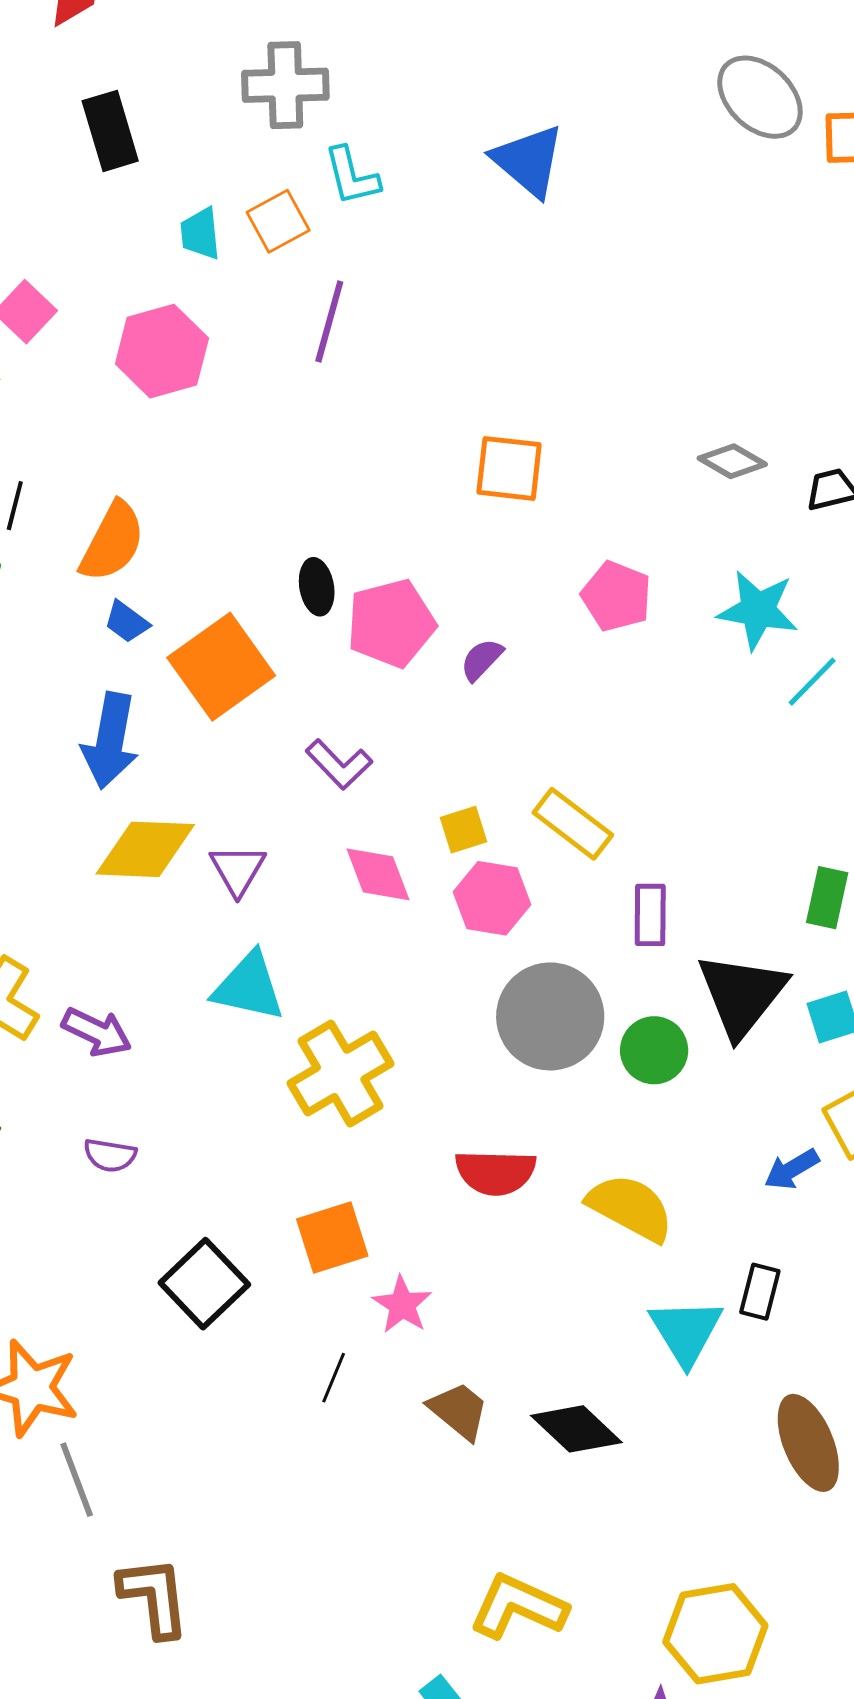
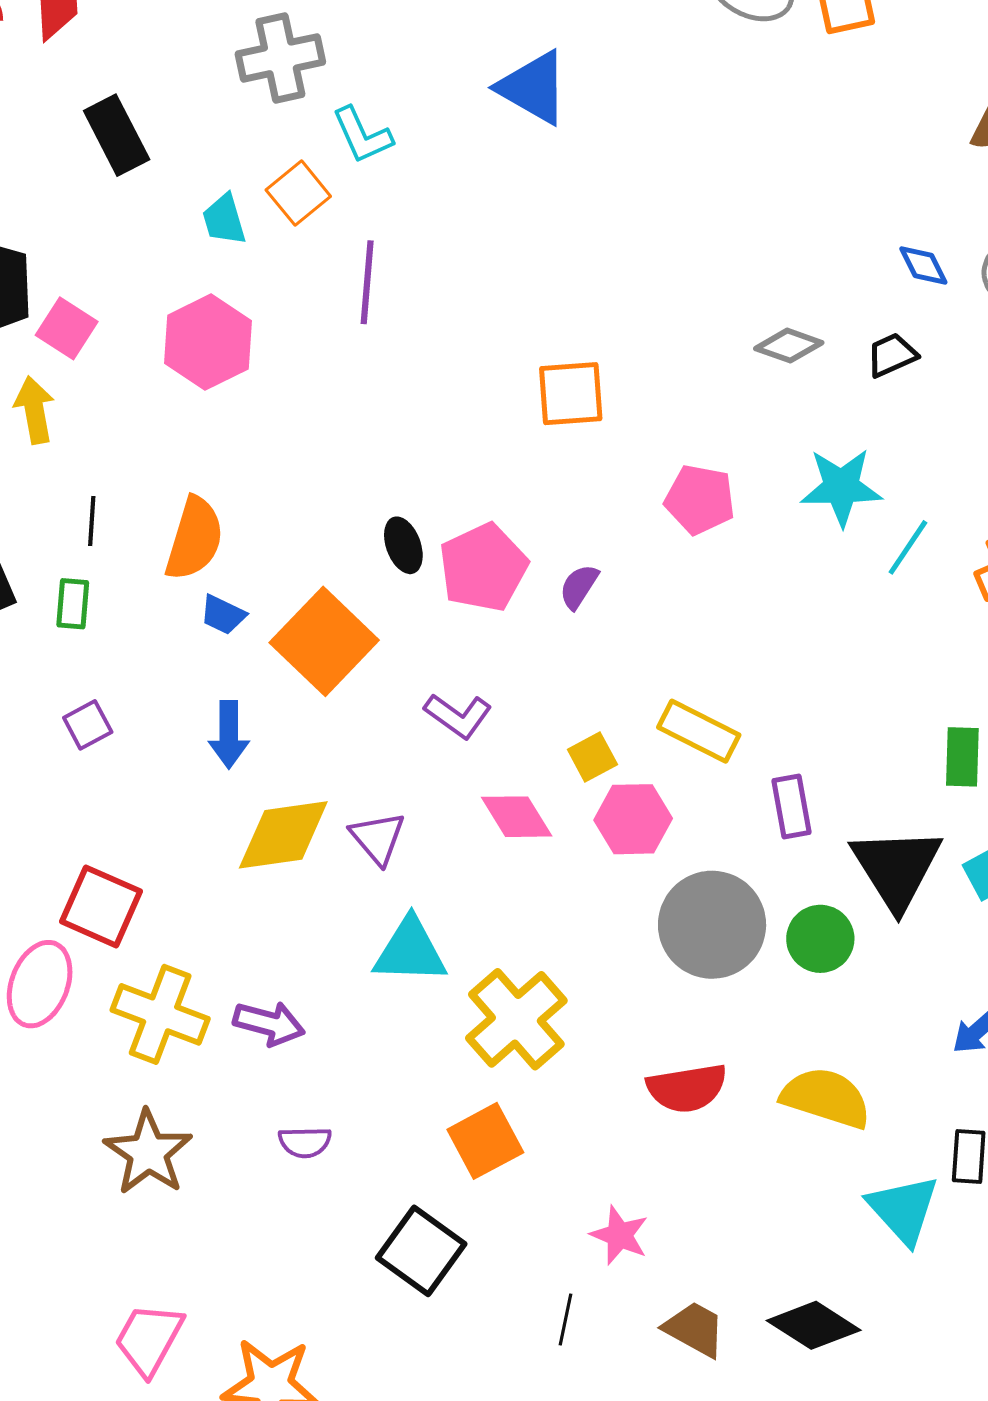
blue arrow: (110, 741) -> (229, 735), size x0.7
orange square: (332, 1238) -> (485, 1141), moved

